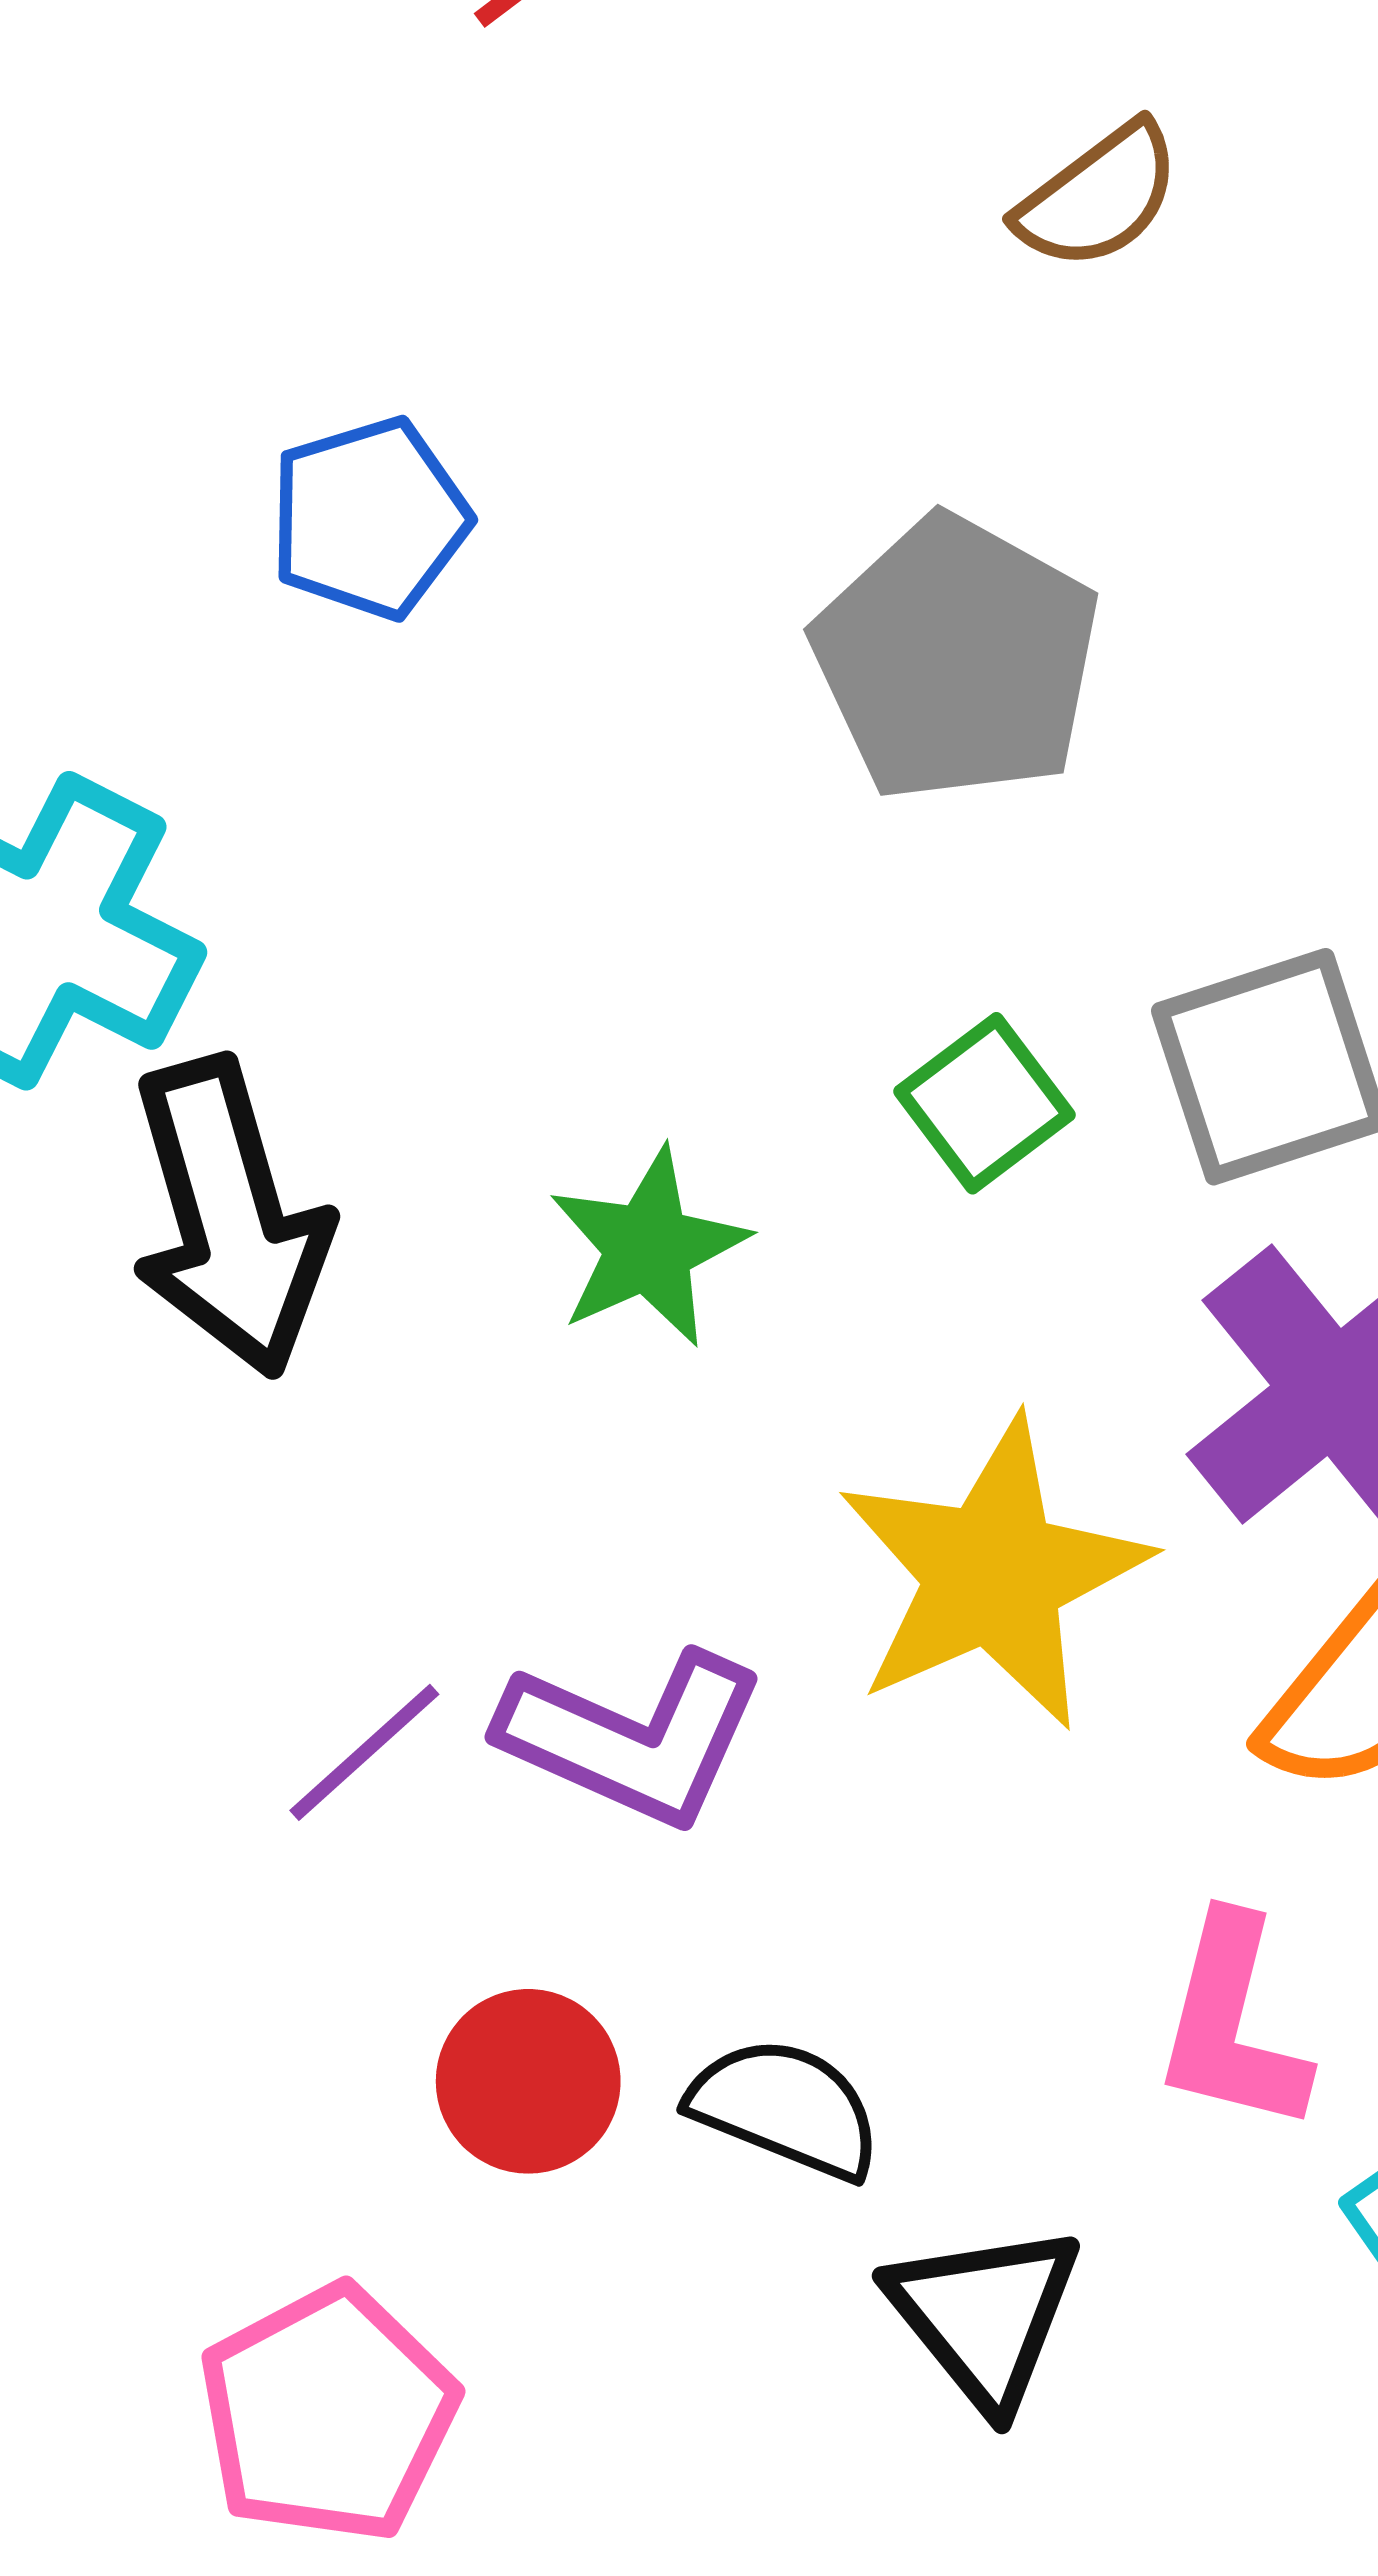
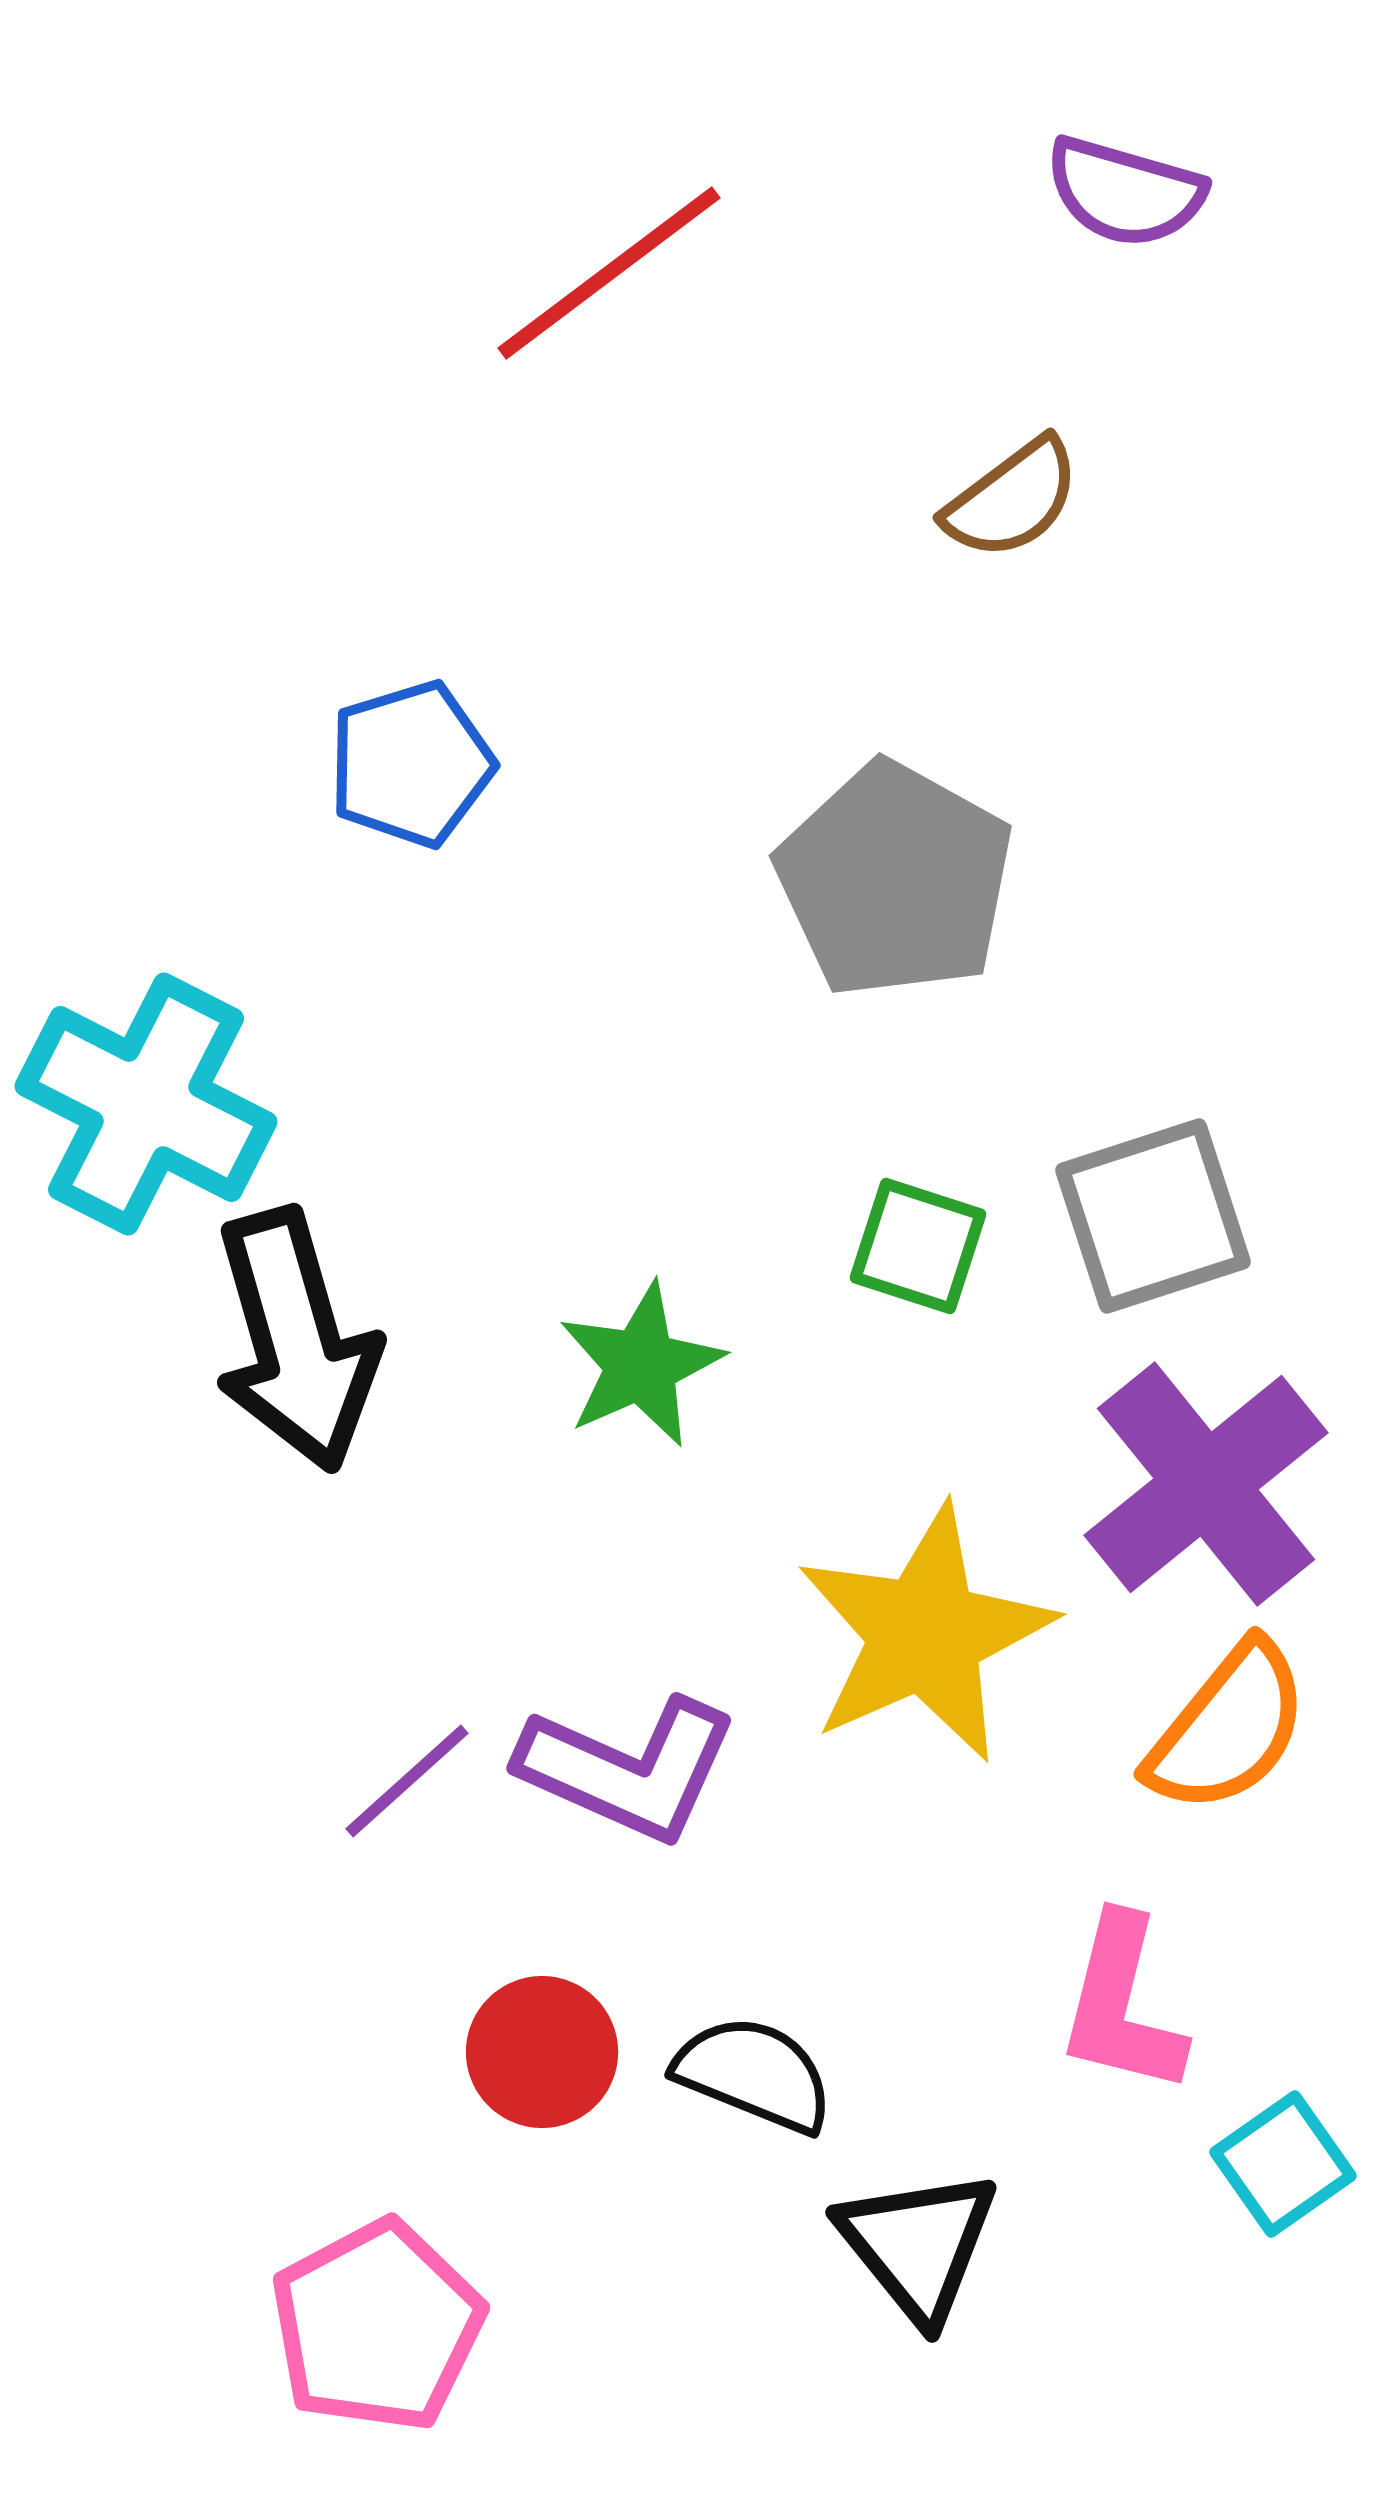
green square: (985, 1103) -> (918, 1246), turned -35

